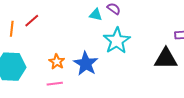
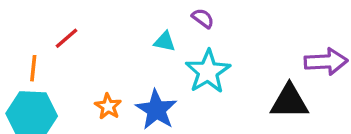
cyan triangle: (96, 15) -> (165, 42), moved
orange line: (12, 29) -> (33, 68), moved

